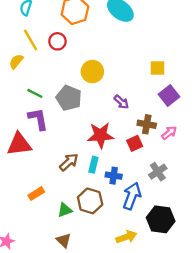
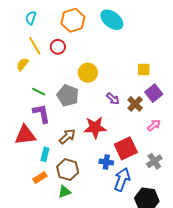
brown cross: (147, 124) -> (135, 104), moved, turned 35
red square: (135, 143) -> (126, 148), moved, size x1.6
brown arrow: (69, 162) -> (67, 137), moved
cyan rectangle: (93, 165) -> (45, 154), moved
gray cross: (158, 172) -> (154, 161), moved
brown hexagon: (90, 201) -> (68, 170), moved

